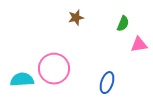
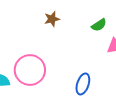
green semicircle: (123, 24) -> (99, 25), turned 35

